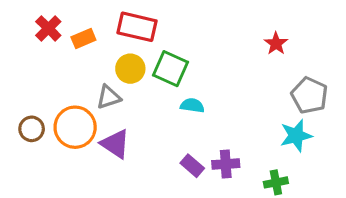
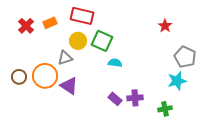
red cross: (48, 28) -> (26, 26), moved

